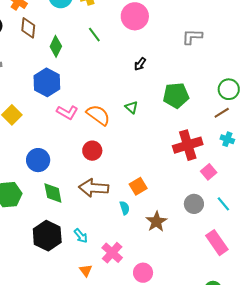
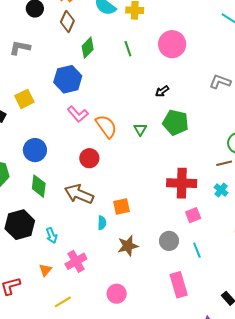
green pentagon: (176, 95) -> (176, 123), moved
pink circle: (143, 273) -> (117, 294), moved

